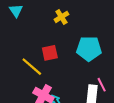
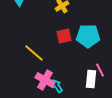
red square: (50, 53) -> (64, 36), moved

